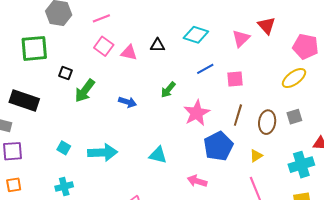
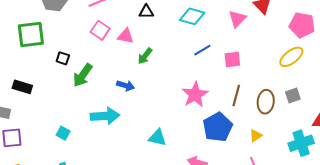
black triangle: (158, 45) -> (146, 12), moved
green arrow: (168, 90) -> (145, 56), moved
black rectangle: (24, 100) -> (22, 87), size x0.7
cyan arrow: (103, 153) -> (105, 116), moved

